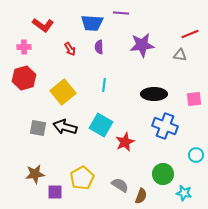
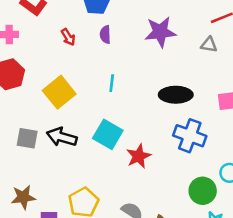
green circle: (163, 174) -> (203, 191), moved

